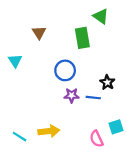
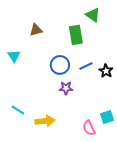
brown triangle: (39, 33) -> (36, 30), turned 48
black star: (107, 82) -> (106, 71), moved
blue line: (93, 98) -> (86, 66), moved, turned -32
cyan line: (20, 137) -> (18, 110), moved

